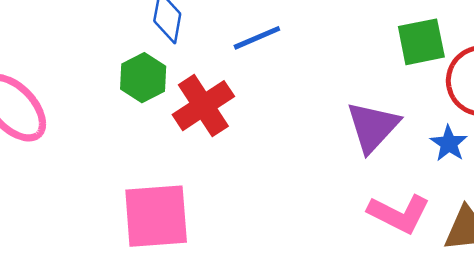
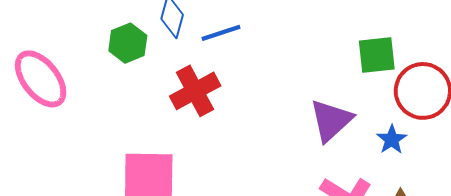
blue line: (257, 38) -> (221, 33), moved
green hexagon: (143, 78) -> (128, 43), moved

